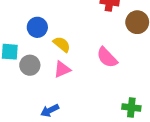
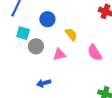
yellow semicircle: (62, 44) -> (71, 34), moved

